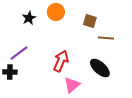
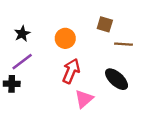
orange circle: (56, 12) -> (65, 38), moved
black star: (29, 18) -> (22, 34), moved

